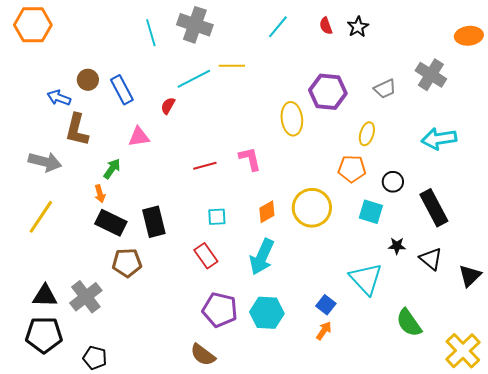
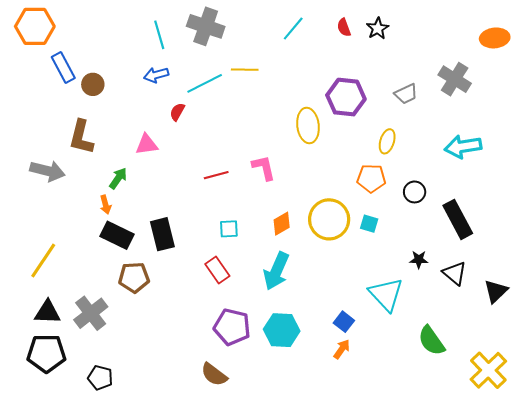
blue rectangle: (122, 90) -> (63, 68), moved
blue arrow: (59, 98) -> (156, 75), moved, turned -35
cyan square: (371, 212) -> (369, 224), moved, size x0.7
yellow line: (41, 217) -> (43, 261), moved

